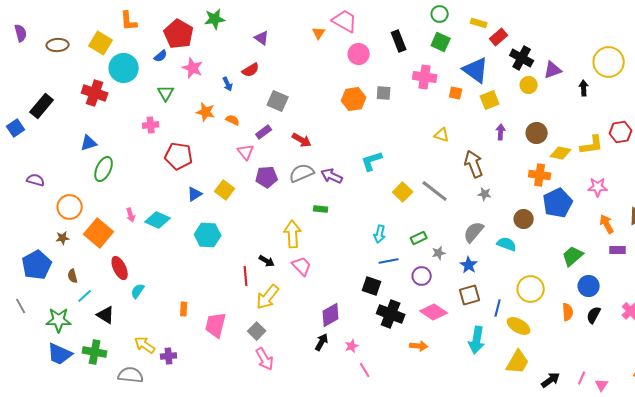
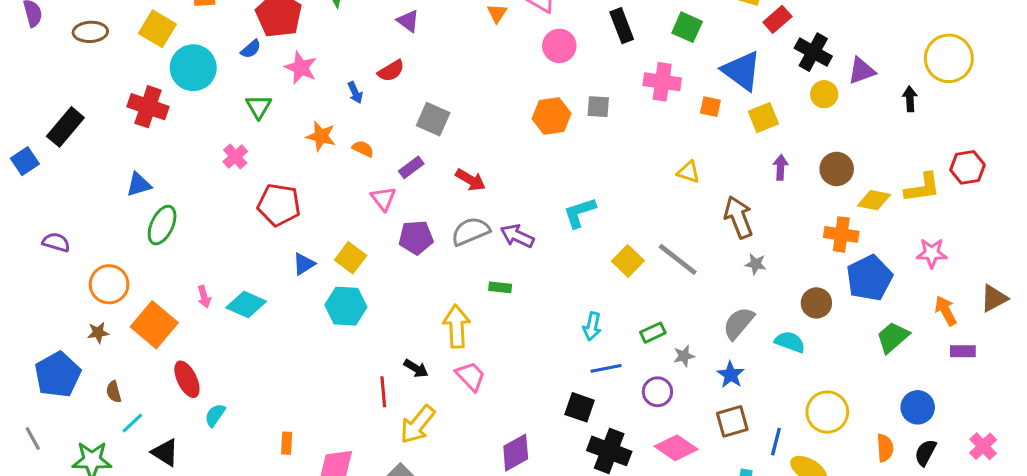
pink cross: (151, 125) -> (235, 157), turned -35
cyan hexagon: (208, 235) -> (346, 306), moved
green trapezoid: (573, 256) -> (893, 337), moved

